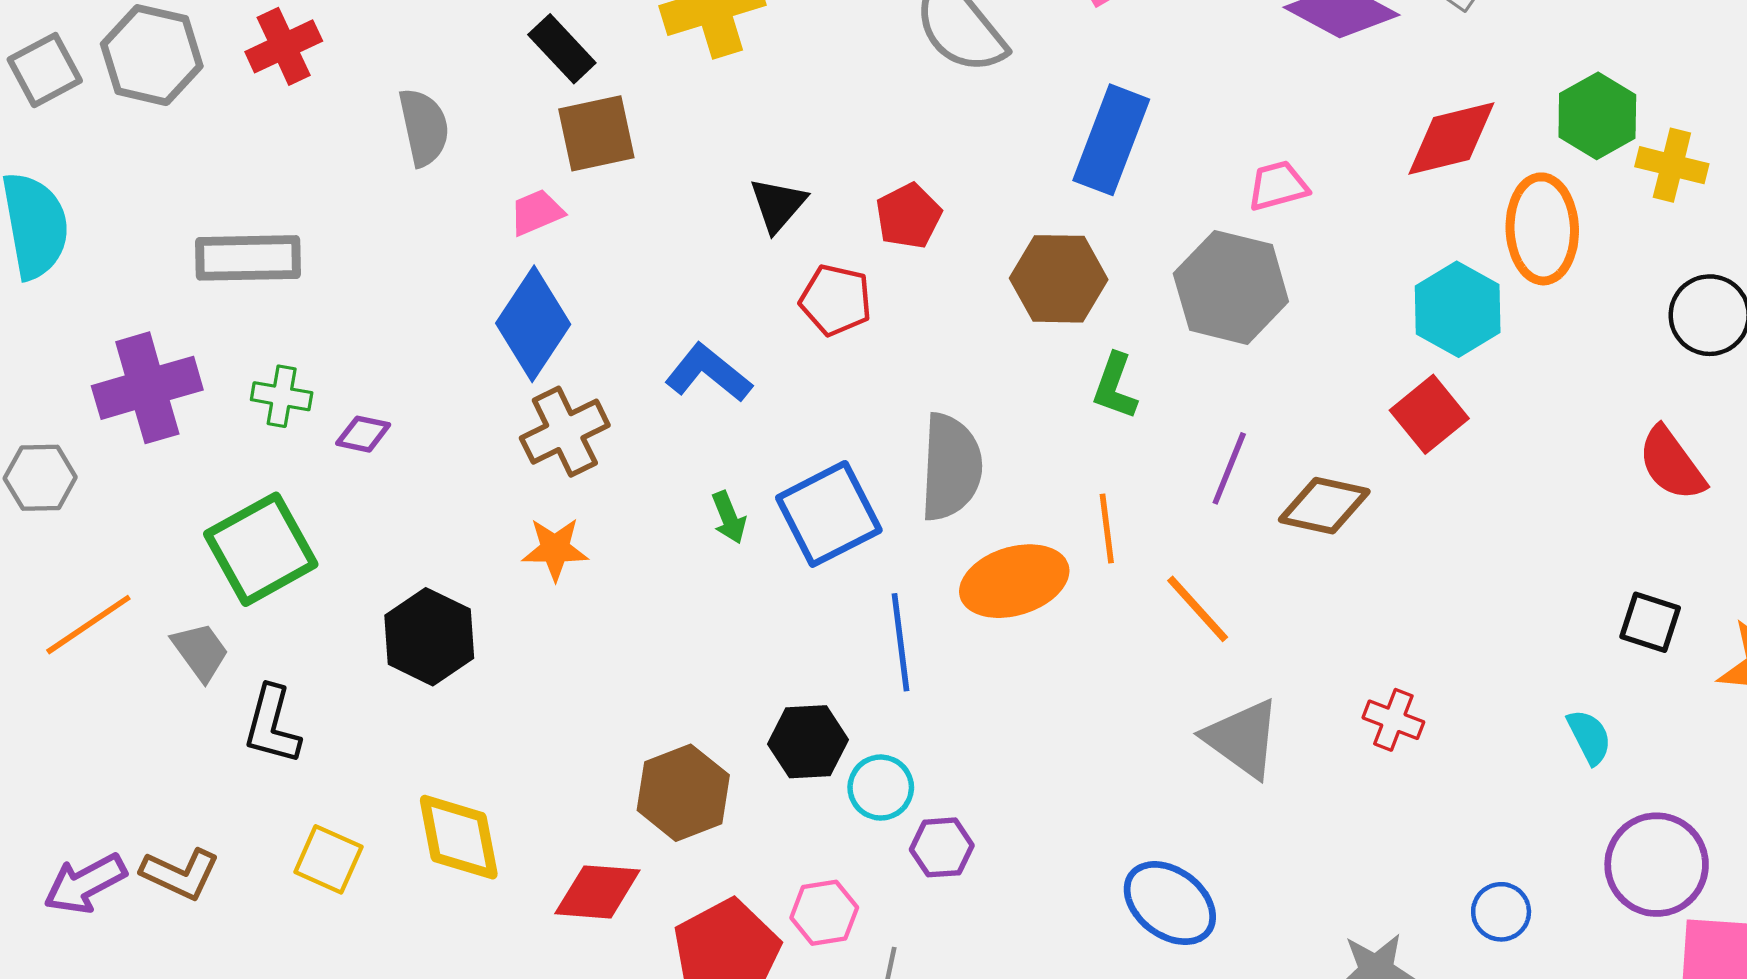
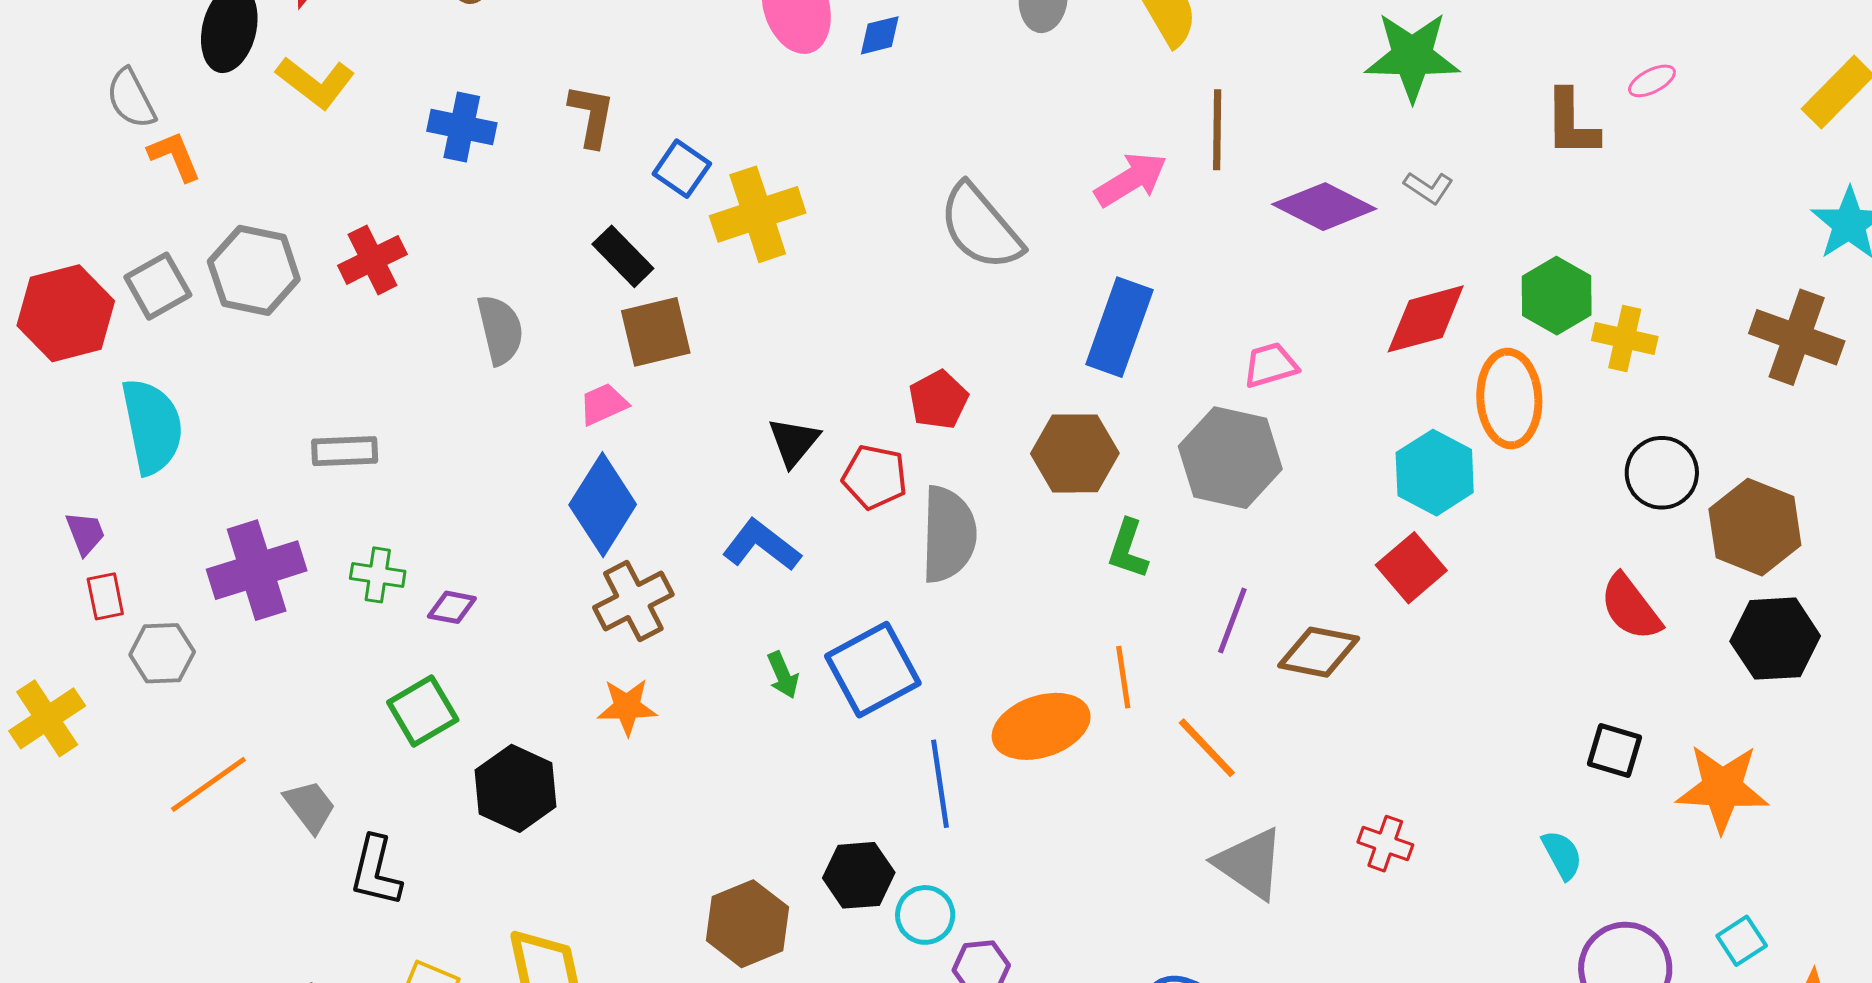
black triangle: (778, 205) -> (794, 442), moved
gray rectangle: (248, 258) -> (345, 451), size x0.7
gray semicircle: (951, 467) -> (948, 534), moved
green square: (261, 549) -> (423, 711), moved, size x0.7

